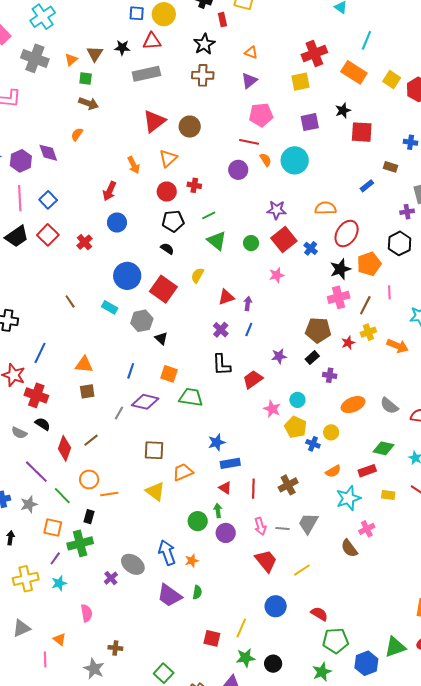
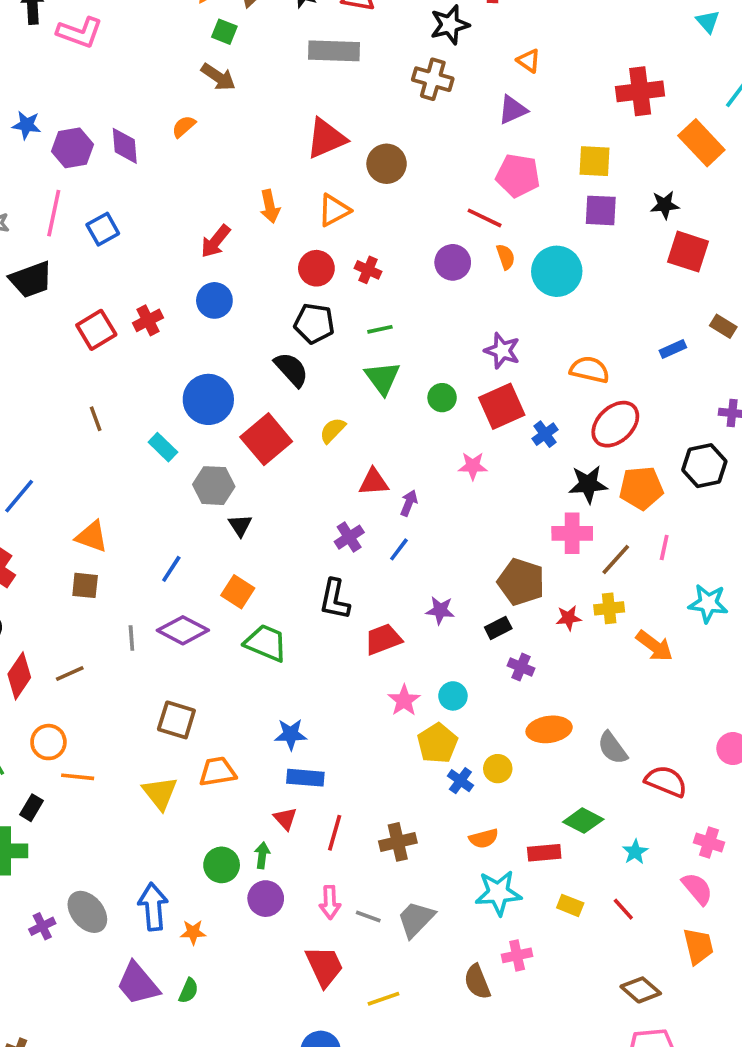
yellow square: (301, 82) -> (594, 161), moved
red square: (48, 235) -> (96, 330), moved
black semicircle: (167, 249) -> (291, 369), size x1.5
gray line: (119, 413) -> (131, 638), turned -48

